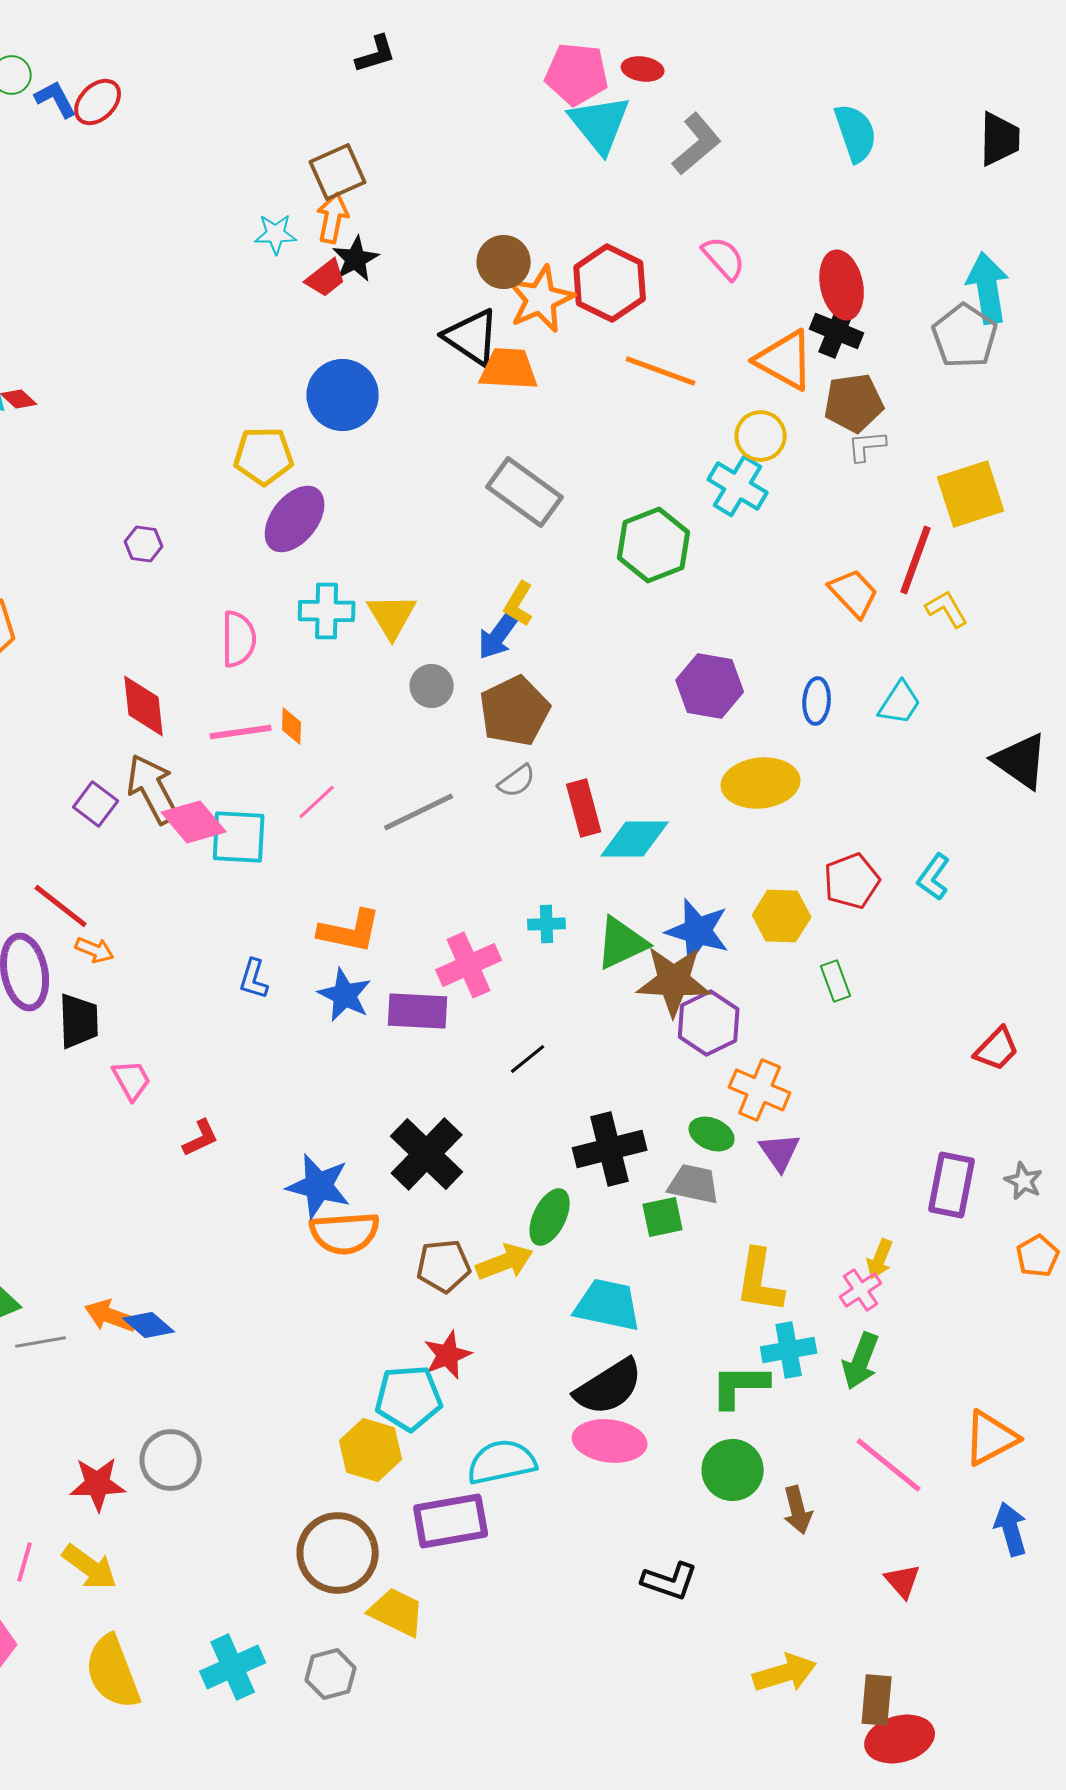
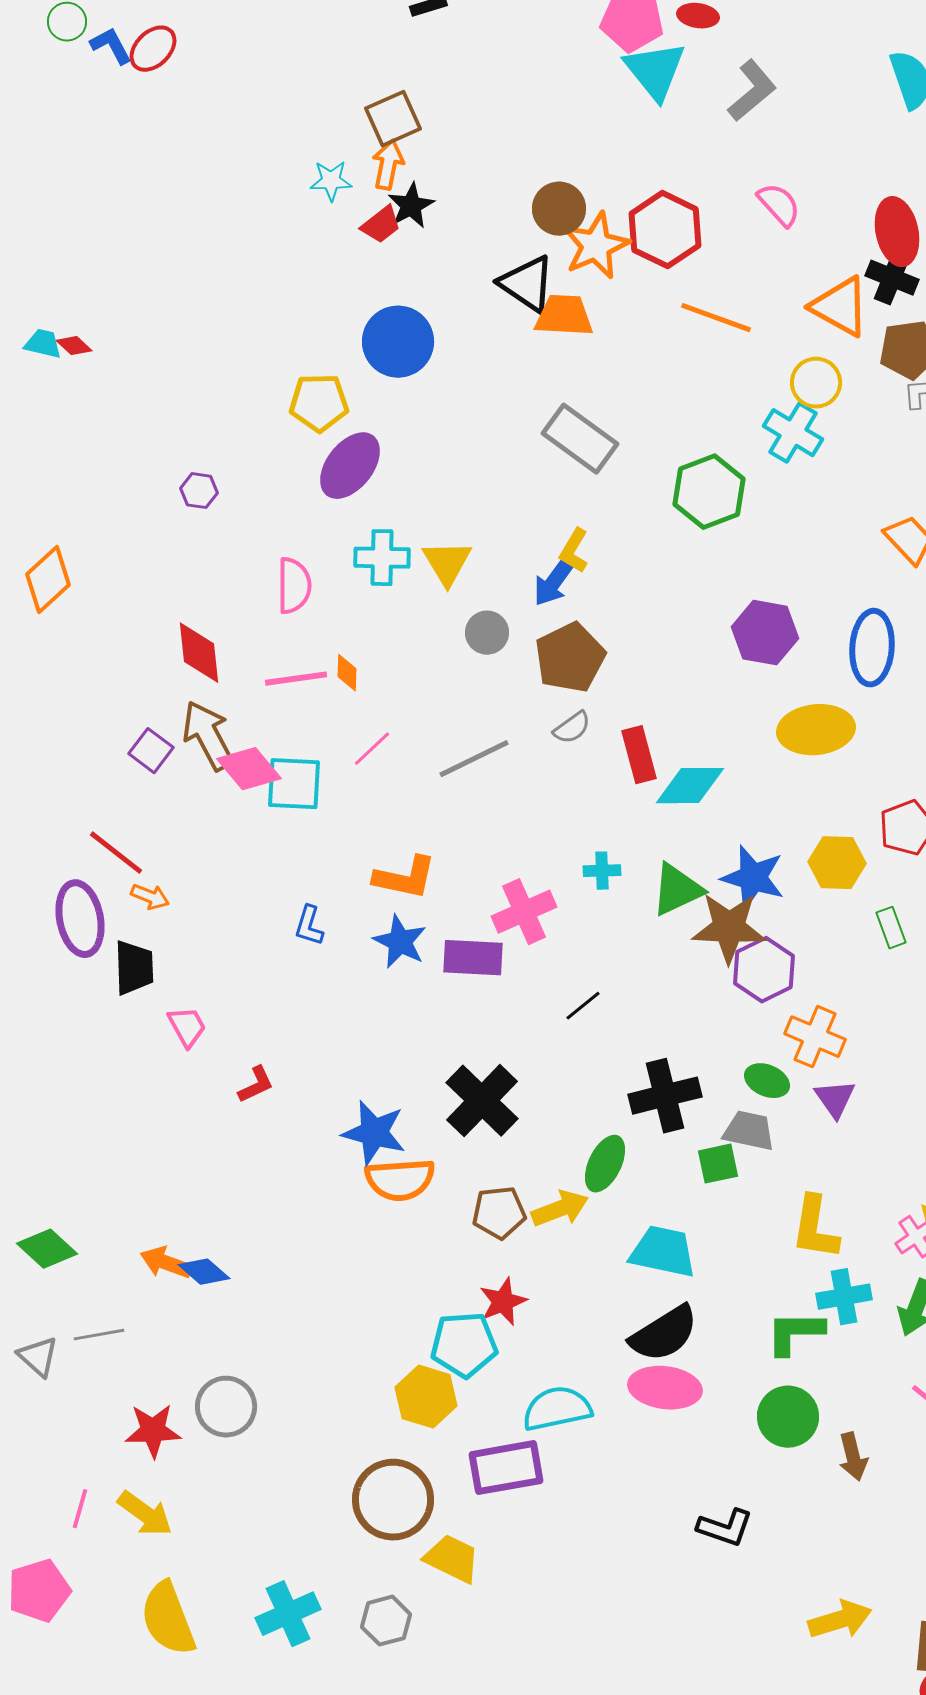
blue ellipse: (817, 701) -> (872, 648), size x1.6
gray line: (41, 1342) -> (99, 1335), moved

